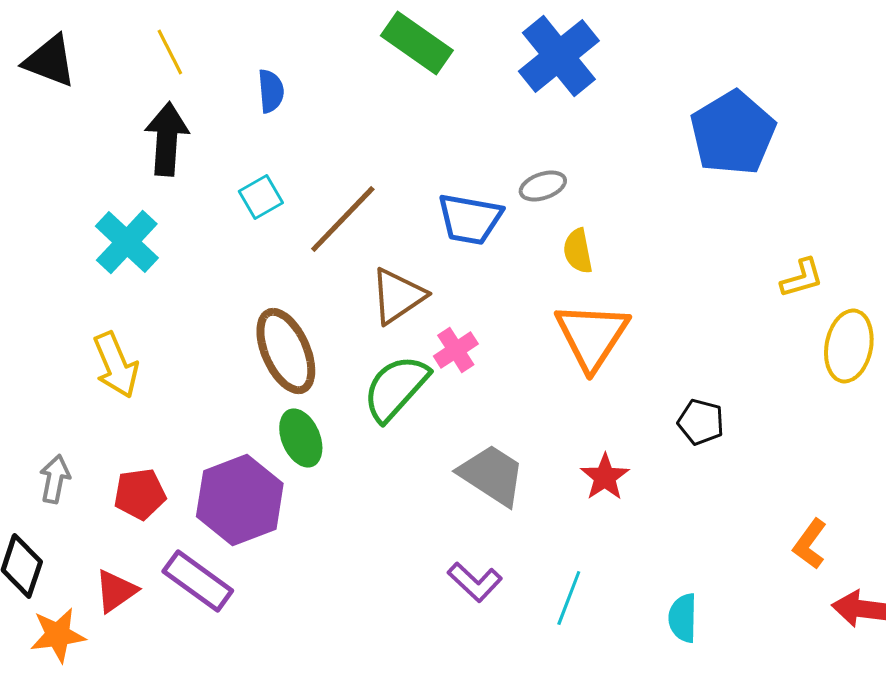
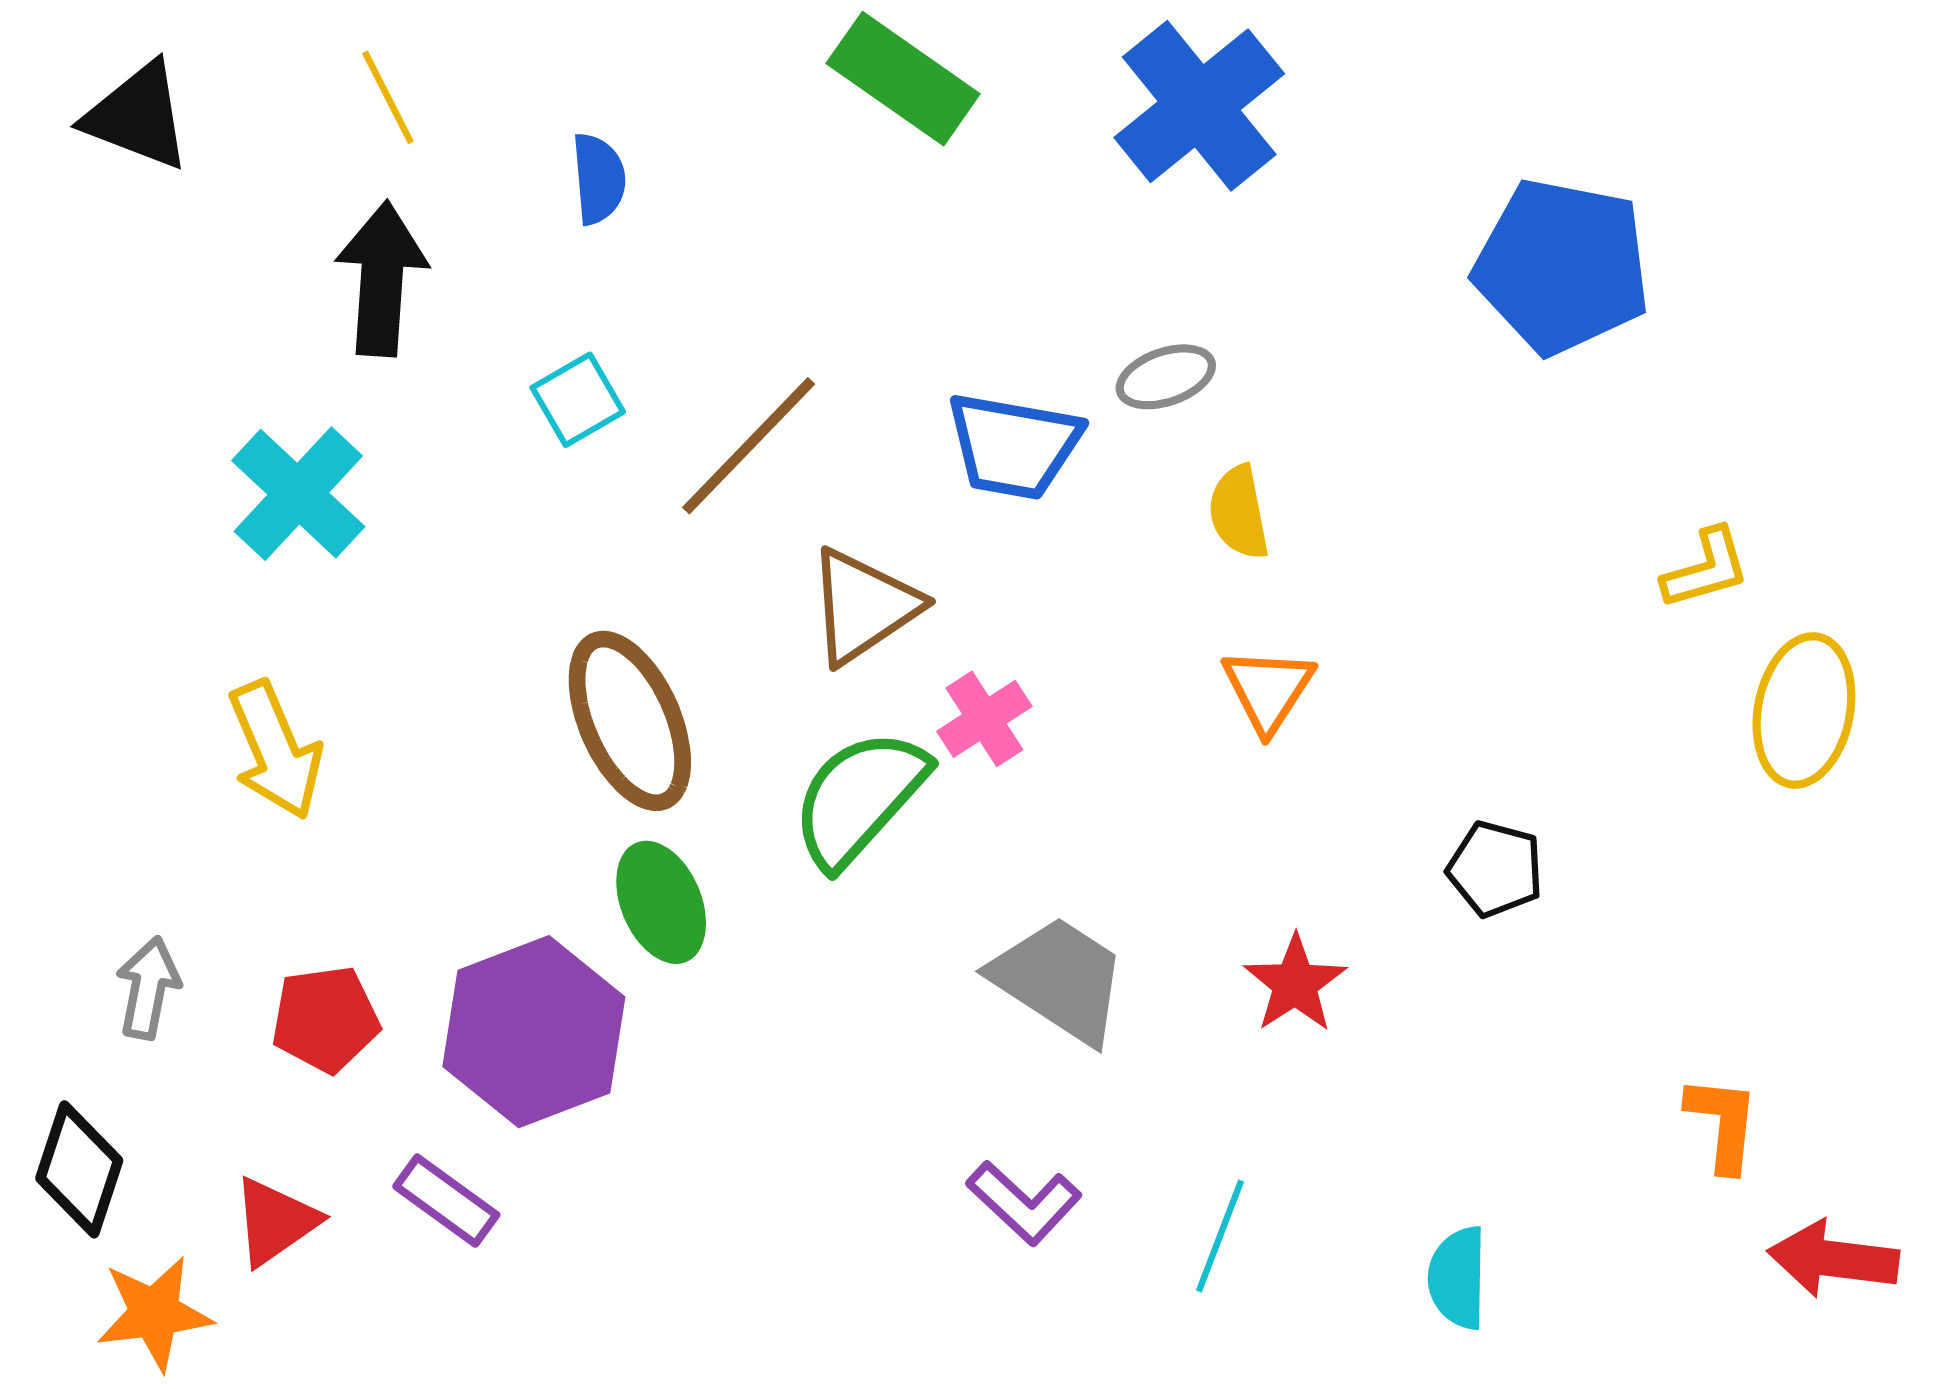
blue pentagon: (733, 133) -> (1562, 266), turned -30
orange triangle: (592, 336) -> (1268, 690), size x0.6
orange L-shape: (810, 544) -> (1723, 1123), turned 150
purple rectangle: (198, 581) -> (446, 1201), size x0.7

